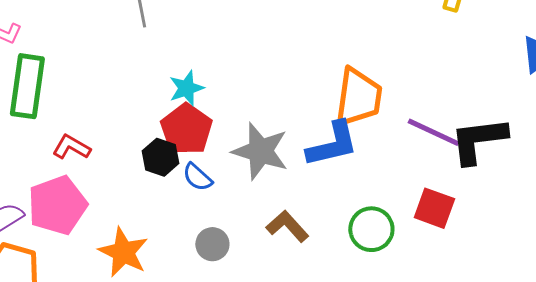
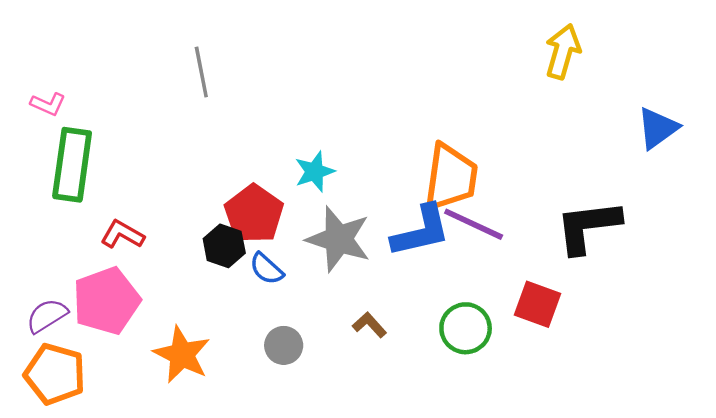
cyan star: (186, 88) -> (315, 172), moved
purple line: (433, 132) -> (474, 224), moved
brown L-shape: (287, 226) -> (369, 325), size x0.7

